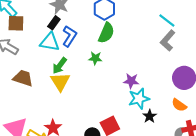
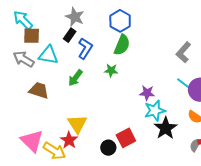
cyan line: (167, 20) -> (185, 84), moved
cyan triangle: (50, 42) -> (48, 55), moved
yellow triangle: (60, 82) -> (77, 124), moved
black star: (150, 116) -> (166, 128), size x1.6

